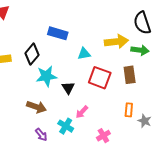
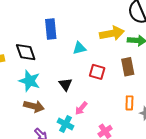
blue rectangle: (58, 33) -> (51, 29), turned 72
black diamond: (32, 54) -> (26, 52), turned -55
cyan star: (46, 76) -> (30, 81), moved, turned 30
red square: (100, 78) -> (97, 72), size x0.7

